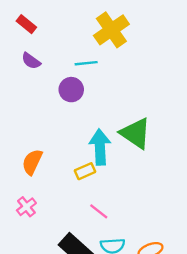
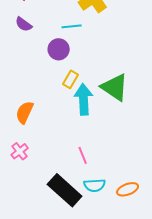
yellow rectangle: (85, 171) -> (71, 79), moved, turned -36
pink line: (99, 211) -> (83, 155), turned 30

